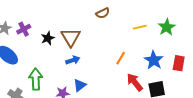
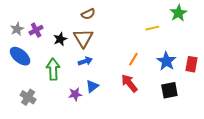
brown semicircle: (103, 13) -> (88, 14), moved
green star: (167, 27) -> (178, 13), moved
green arrow: (36, 79) -> (53, 69), moved
red arrow: (135, 82) -> (129, 83), moved

